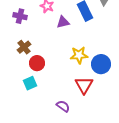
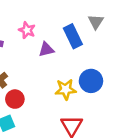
blue circle: (101, 64) -> (91, 81), moved

